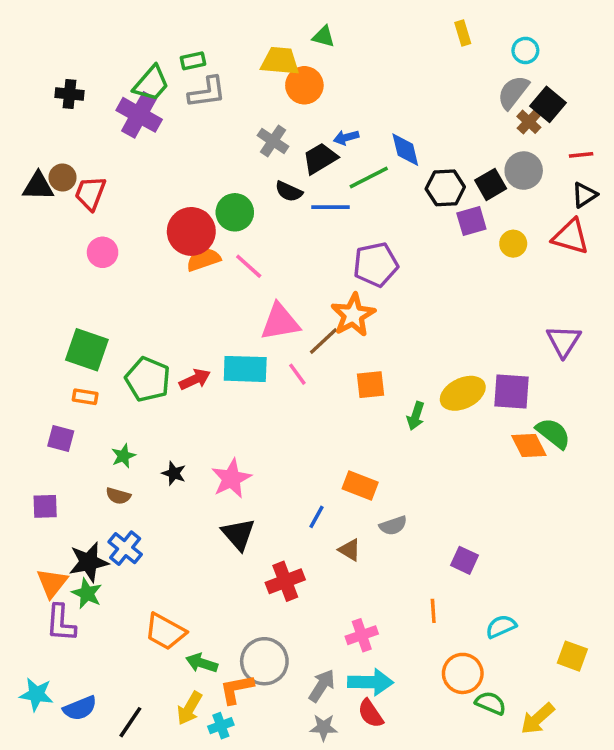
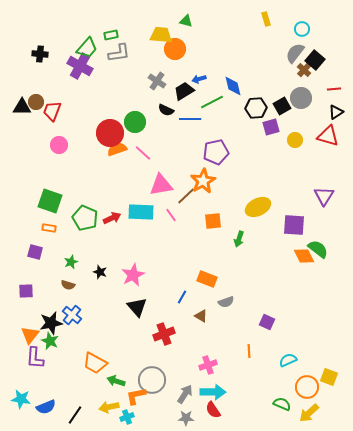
yellow ellipse: (463, 393) -> (258, 207), moved
orange circle: (463, 673) -> (307, 387), moved
yellow arrow: (190, 708) -> (109, 407), turned 48

